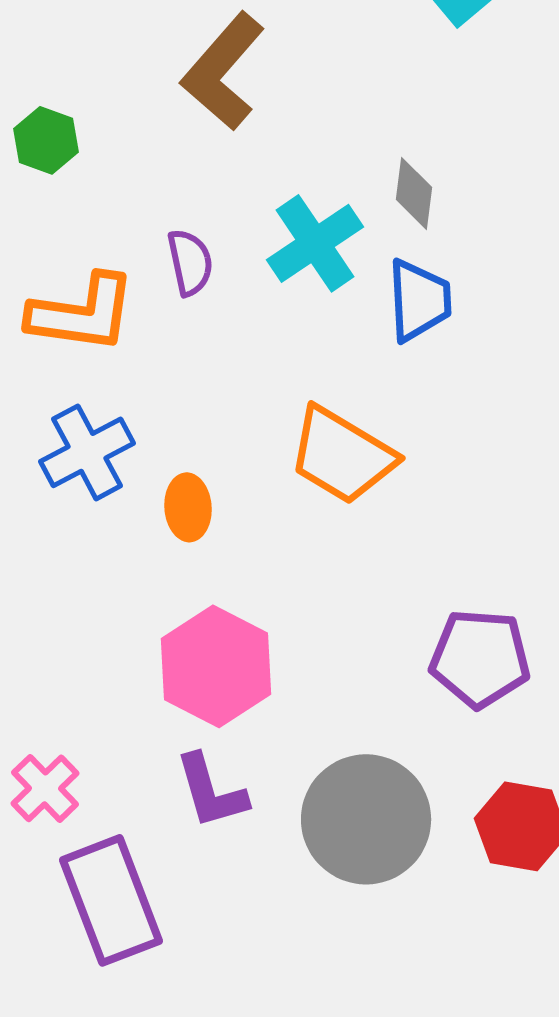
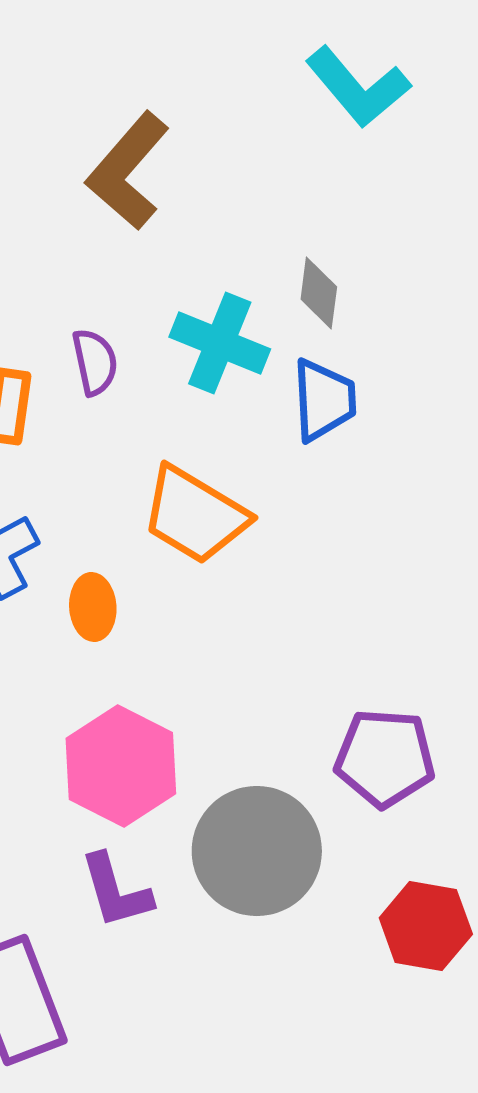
cyan cross: (315, 243) -> (220, 343), turned -34
orange trapezoid: (342, 455) -> (195, 515), moved
gray circle: (366, 819) -> (257, 851), moved

